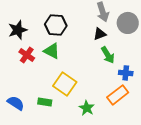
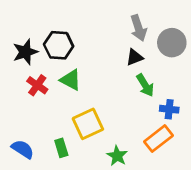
black hexagon: (56, 25) -> (59, 45), moved
yellow square: (65, 84) -> (88, 124), turned 30
green rectangle: (45, 102) -> (61, 148), turned 64

